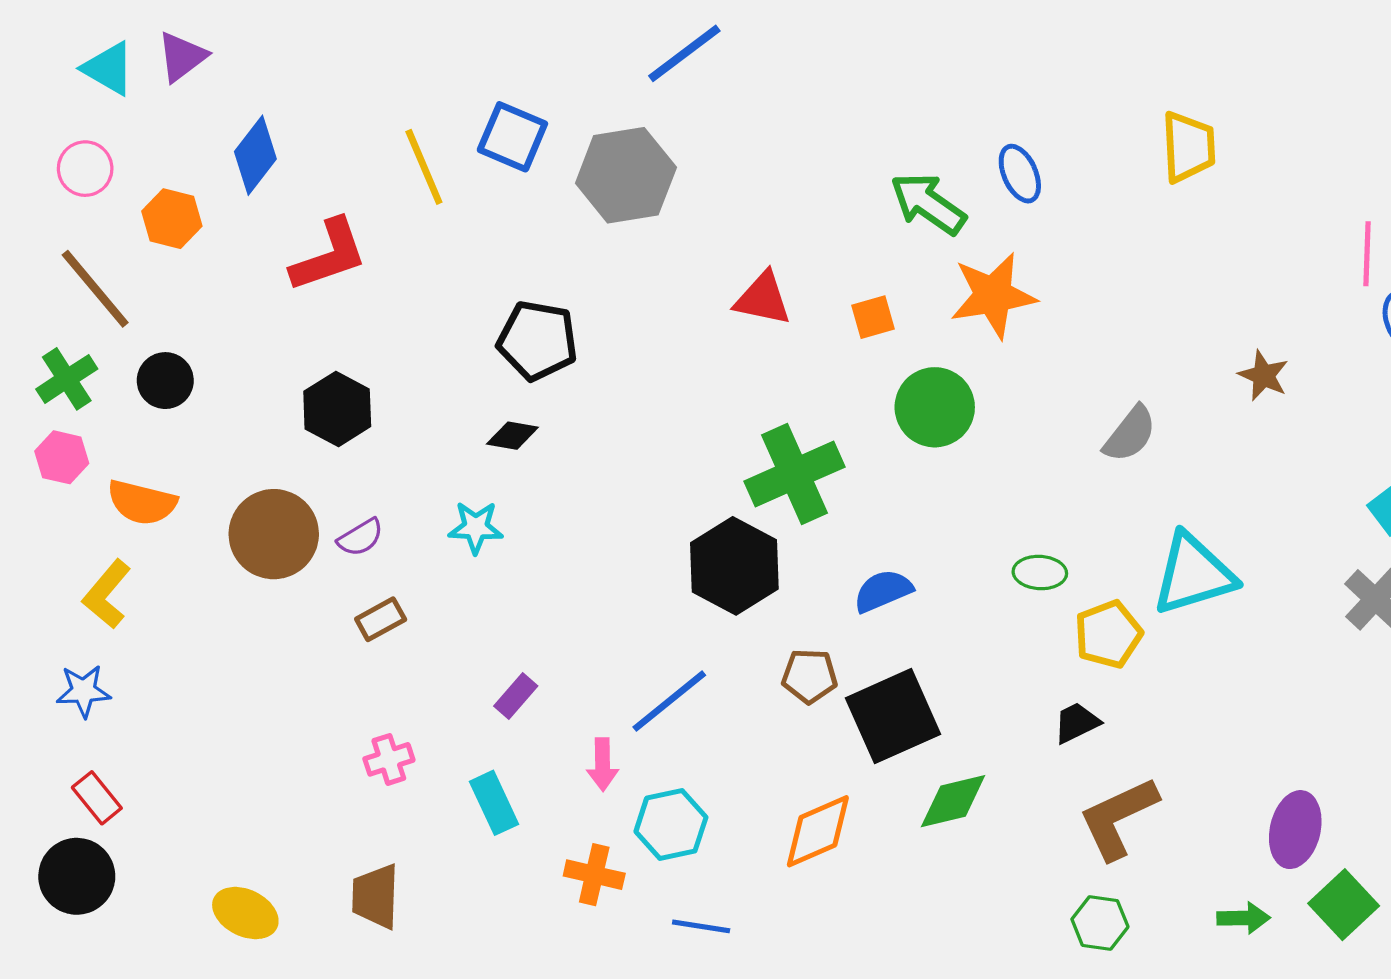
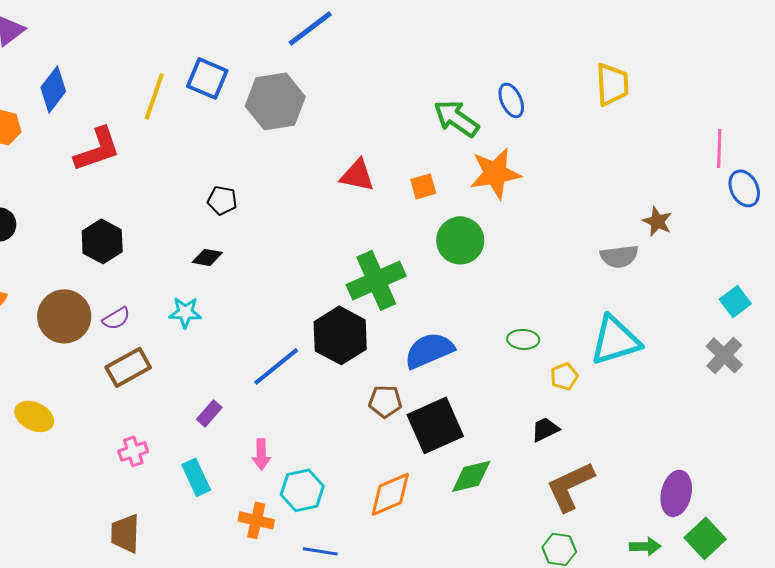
yellow line: (424, 167) -> (154, 96), turned 42
black pentagon: (537, 340) -> (222, 200), size x0.6
gray semicircle: (1130, 434) -> (619, 256), moved, turned 45
blue semicircle: (883, 591) -> (429, 350), size x1.4
brown rectangle: (381, 619) -> (128, 367), size x1.5
yellow pentagon: (1108, 634) -> (564, 376), size x0.7
blue line: (669, 701) -> (276, 366), moved
yellow ellipse: (245, 913) -> (34, 416), moved

